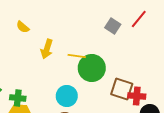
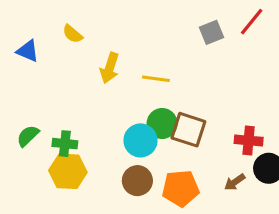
gray square: (113, 26) -> (212, 32), turned 35
green circle: (92, 68) -> (162, 123), moved, size x0.7
brown square: (122, 89) -> (188, 130), moved

